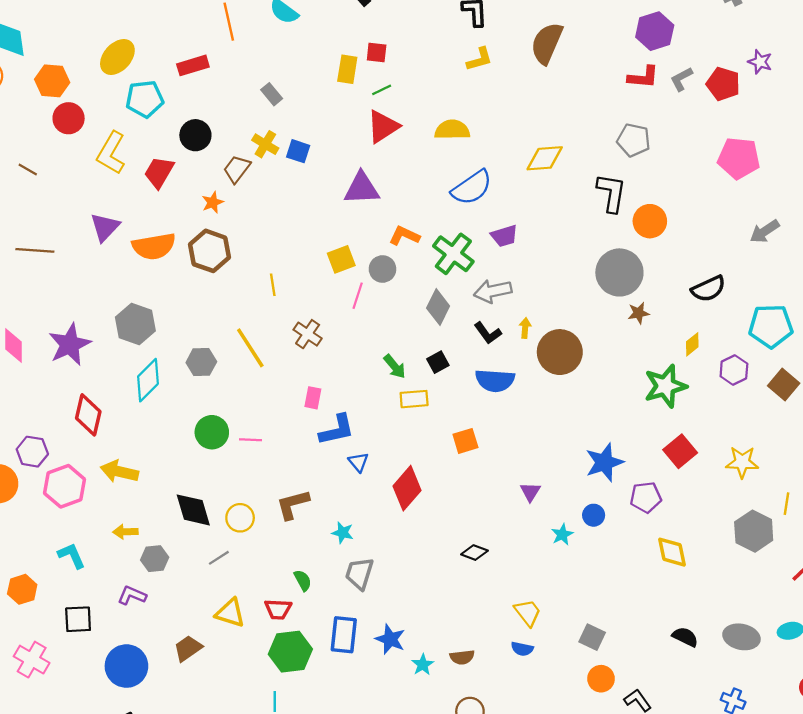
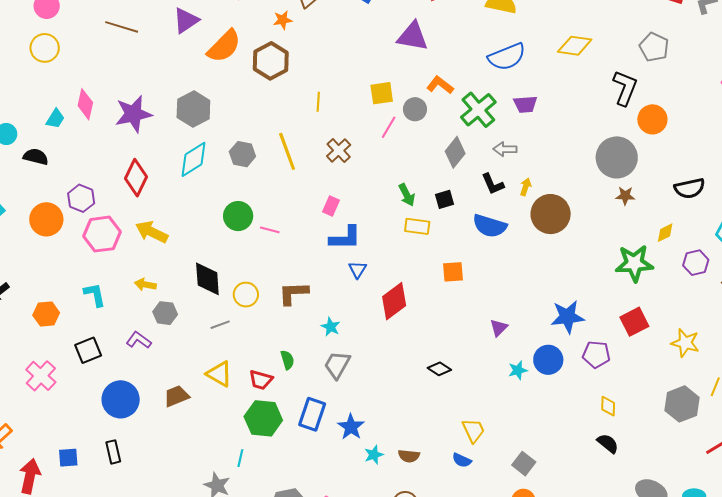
orange semicircle: (154, 246) -> (224, 46), turned -48
gray arrow: (493, 291) -> (505, 149), size x0.7
blue circle: (594, 515) -> (548, 360), size x1.5
yellow diamond: (672, 552) -> (608, 406), size x0.7
black square: (78, 619) -> (88, 350), turned -32
black semicircle: (685, 637) -> (608, 443), moved

